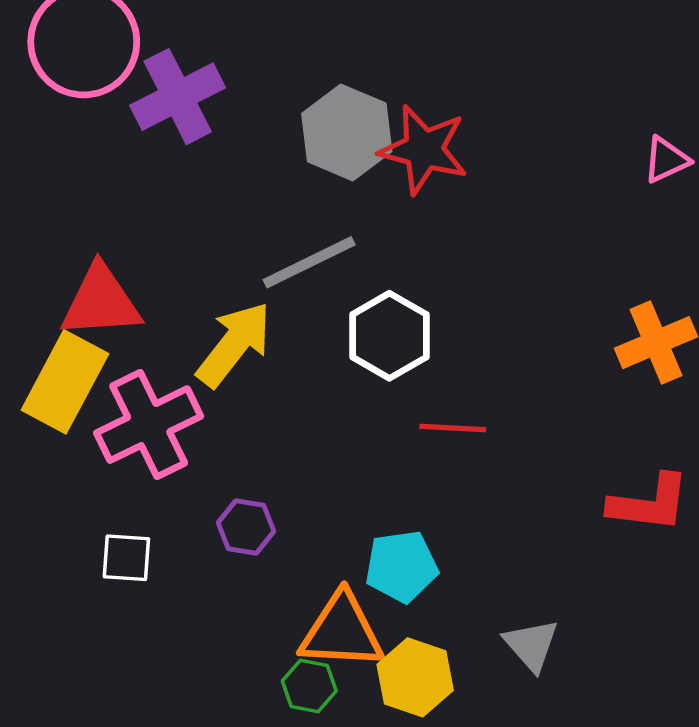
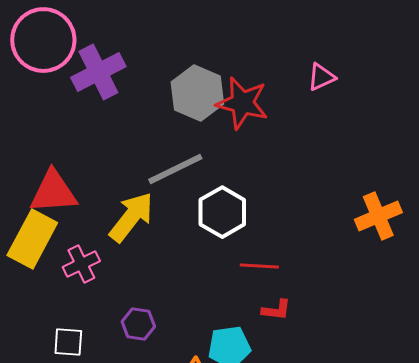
pink triangle: (666, 160) -> (321, 77), moved
pink cross: (149, 425) -> (81, 264), size x0.6
red L-shape: (649, 503) -> (276, 310), moved, size x0.6

